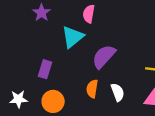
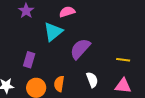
pink semicircle: (89, 14) -> (67, 12), turned 63
orange semicircle: (92, 89) -> (59, 84), moved

